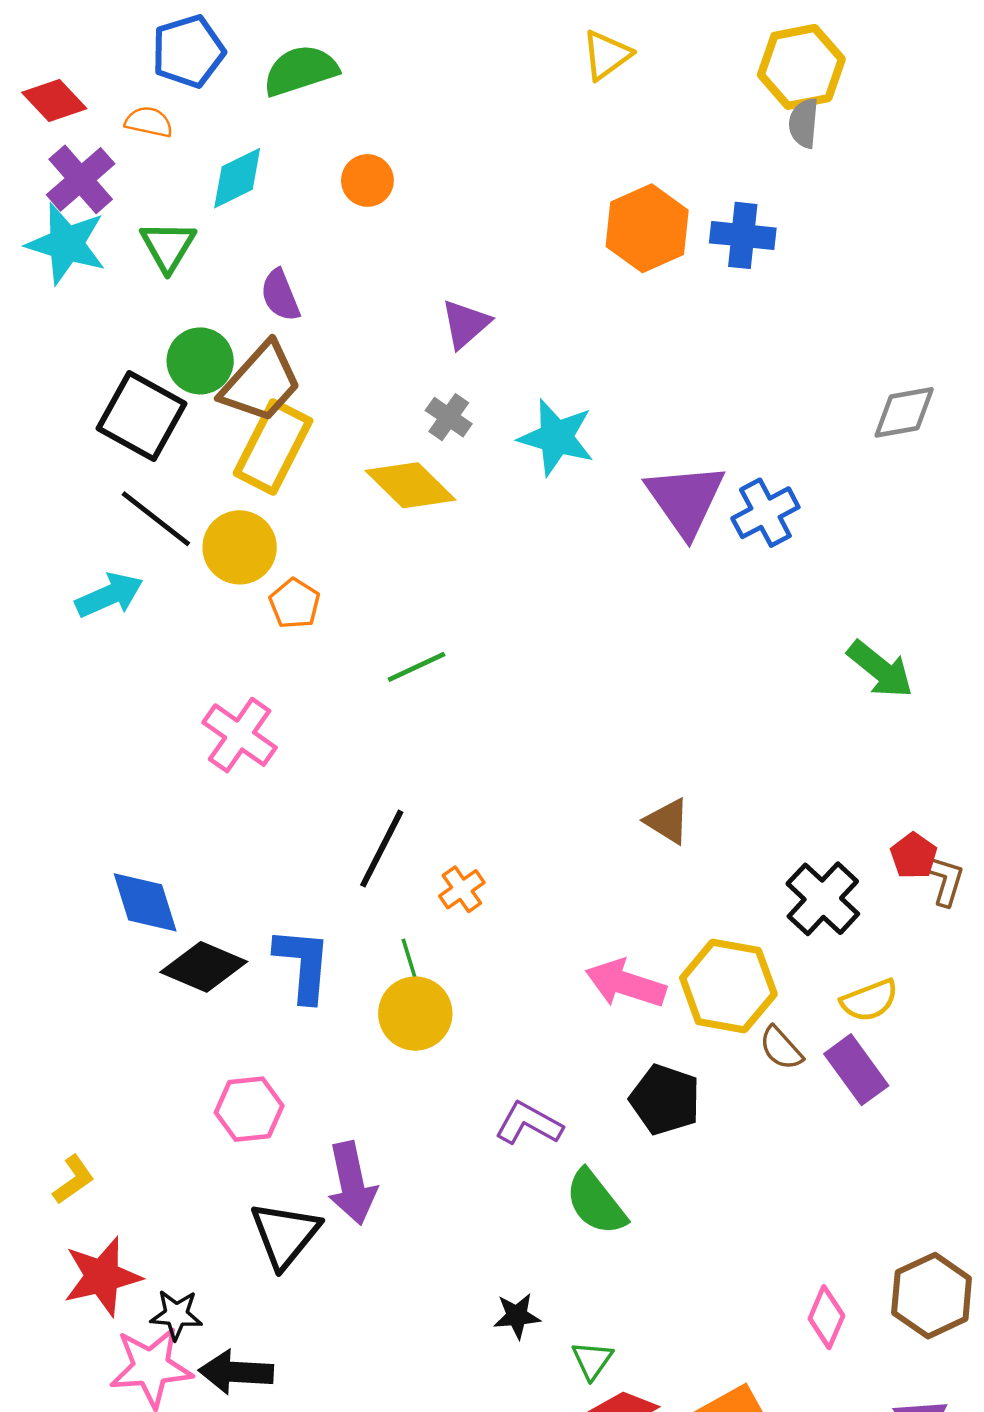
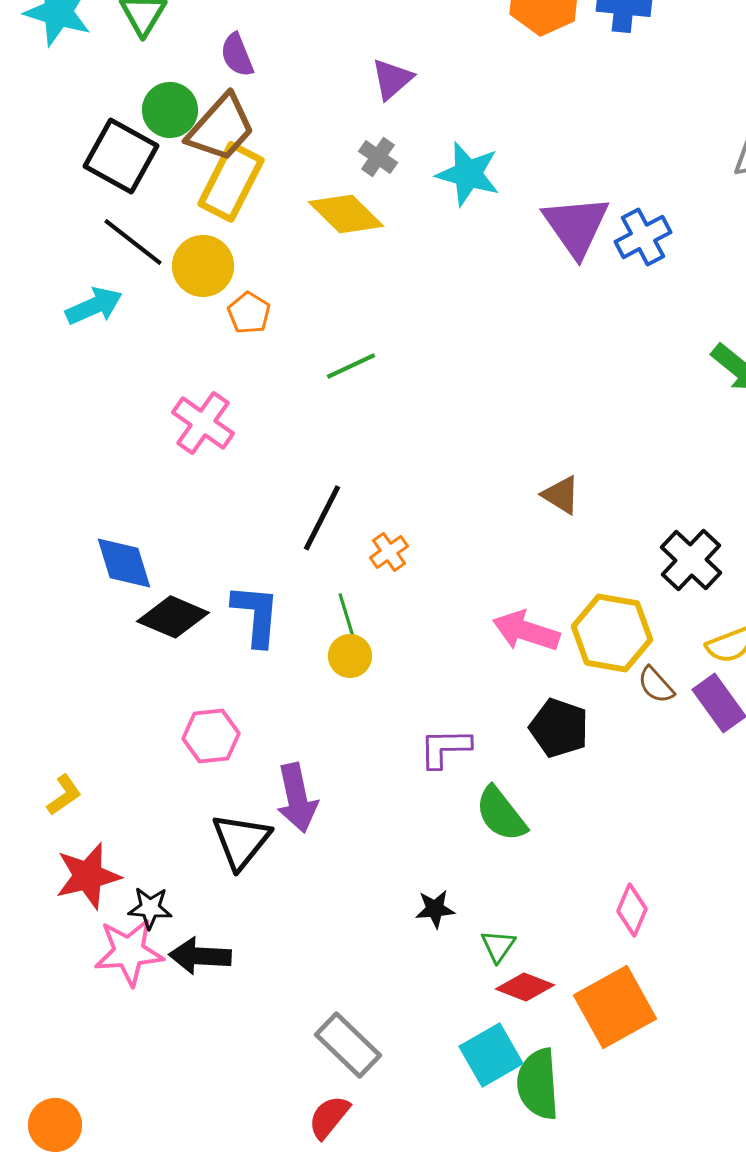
yellow circle: (415, 1014) -> (350, 656), size x0.7
purple L-shape: (529, 1123) -> (445, 748), turned -30
pink diamond: (826, 1317) -> (632, 910), moved

